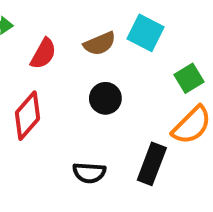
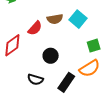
red semicircle: (43, 54) -> (35, 28), moved
black circle: (105, 98) -> (51, 56), moved

